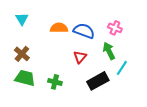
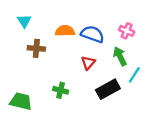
brown cross: (22, 54) -> (36, 48), moved, turned -35
green trapezoid: (25, 78) -> (21, 101), moved

